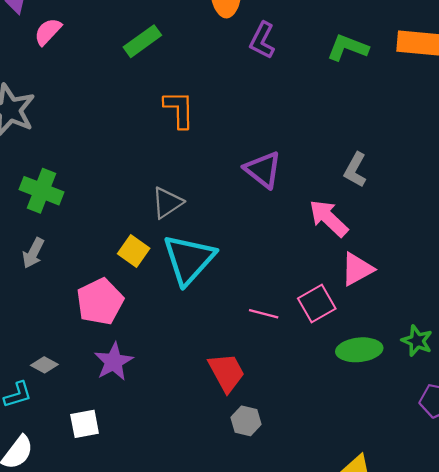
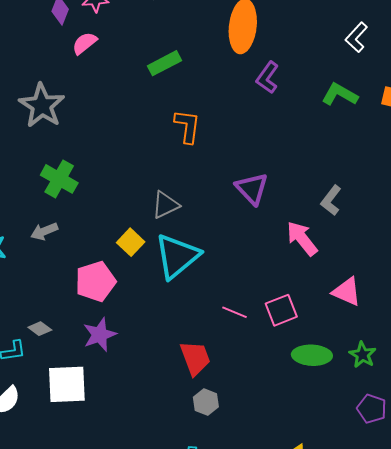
gray arrow: (33, 253) -> (44, 231), turned 32
pink triangle: (357, 269) -> (347, 292), moved, turned 44
white square: (85, 424) -> (67, 384), size x1.6

